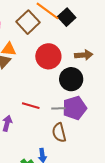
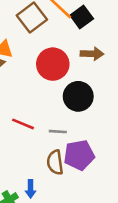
brown arrow: (84, 55) -> (92, 54), moved
purple pentagon: (75, 108) -> (79, 155), moved

